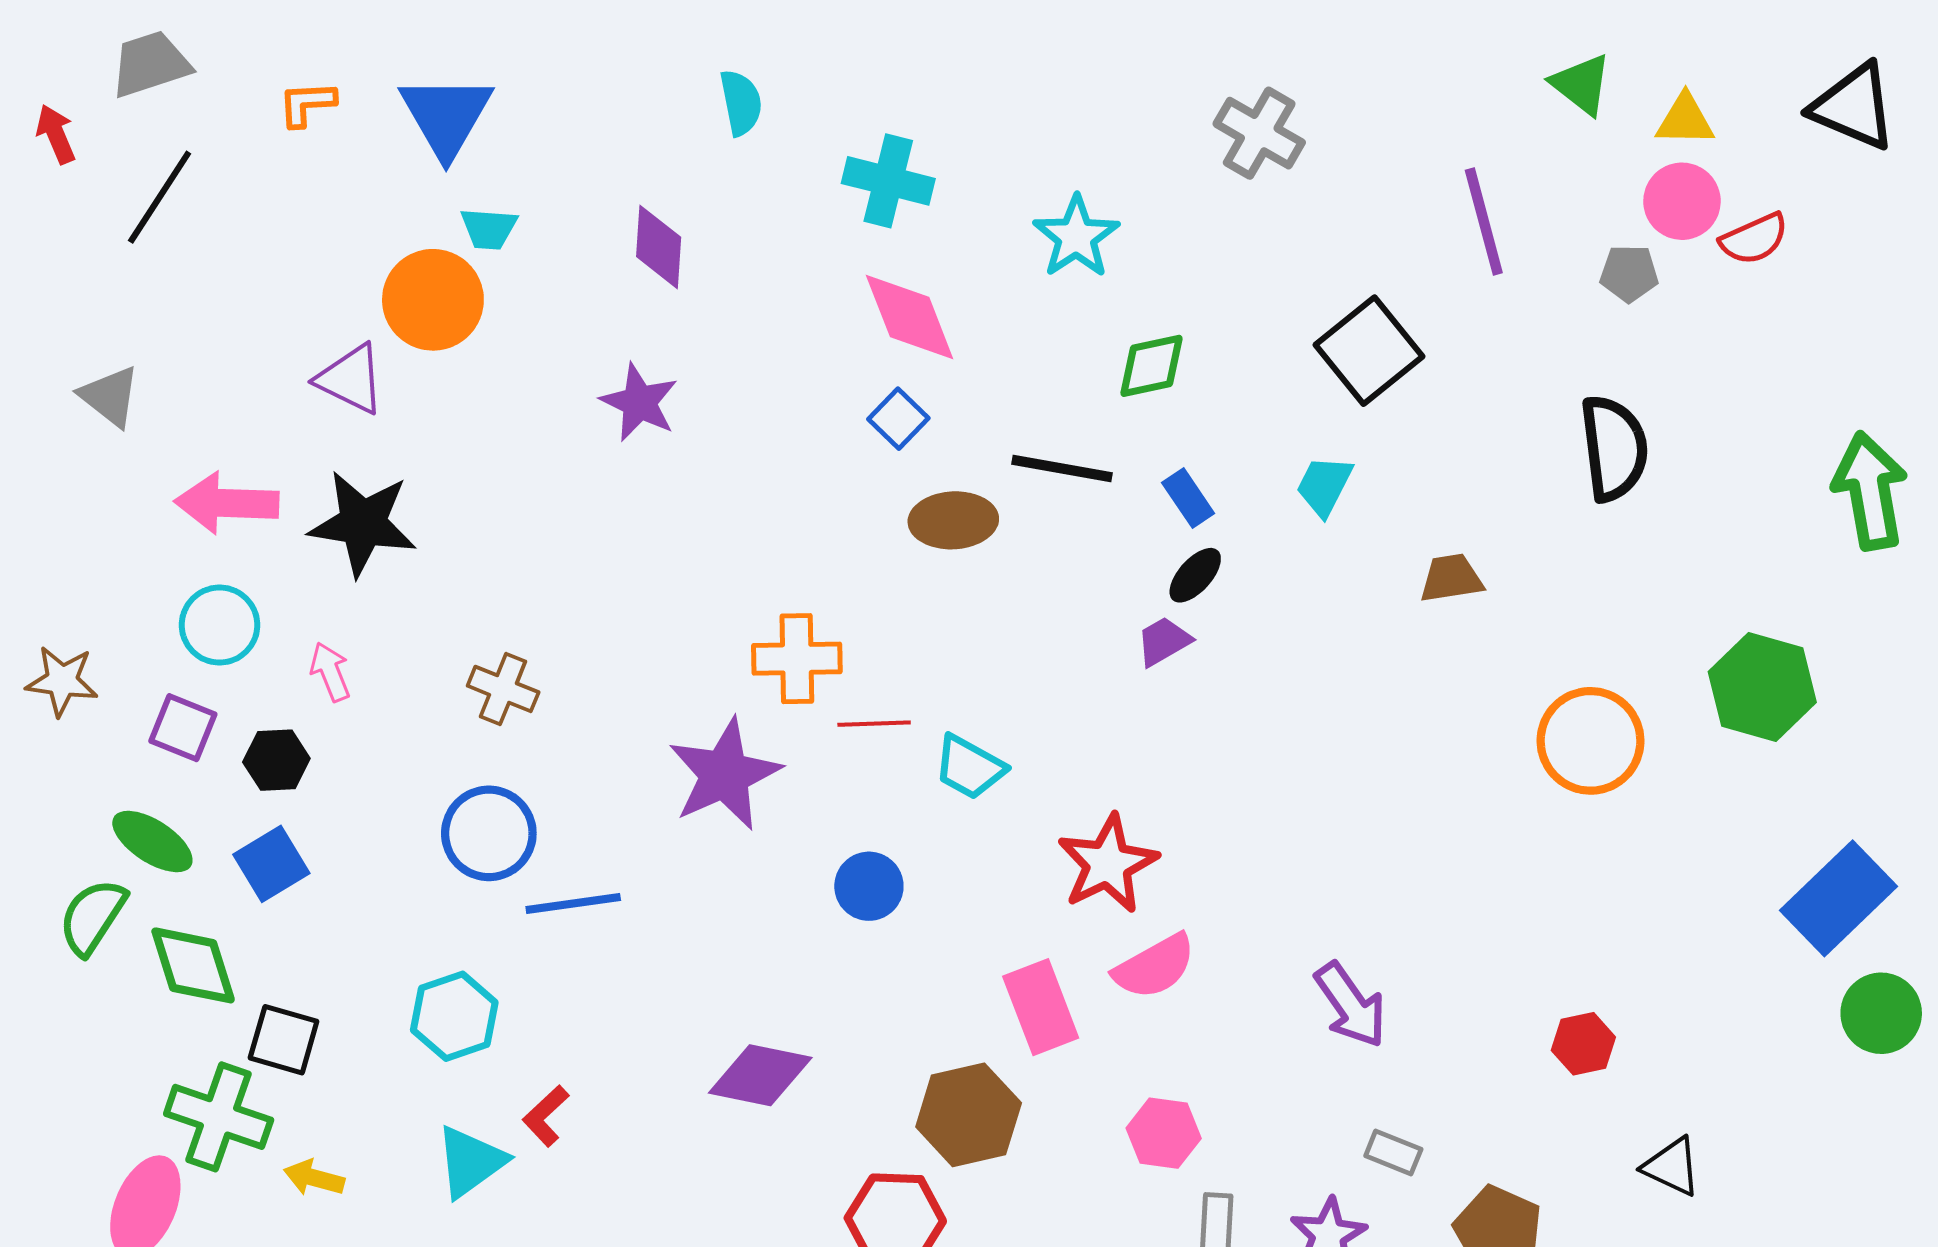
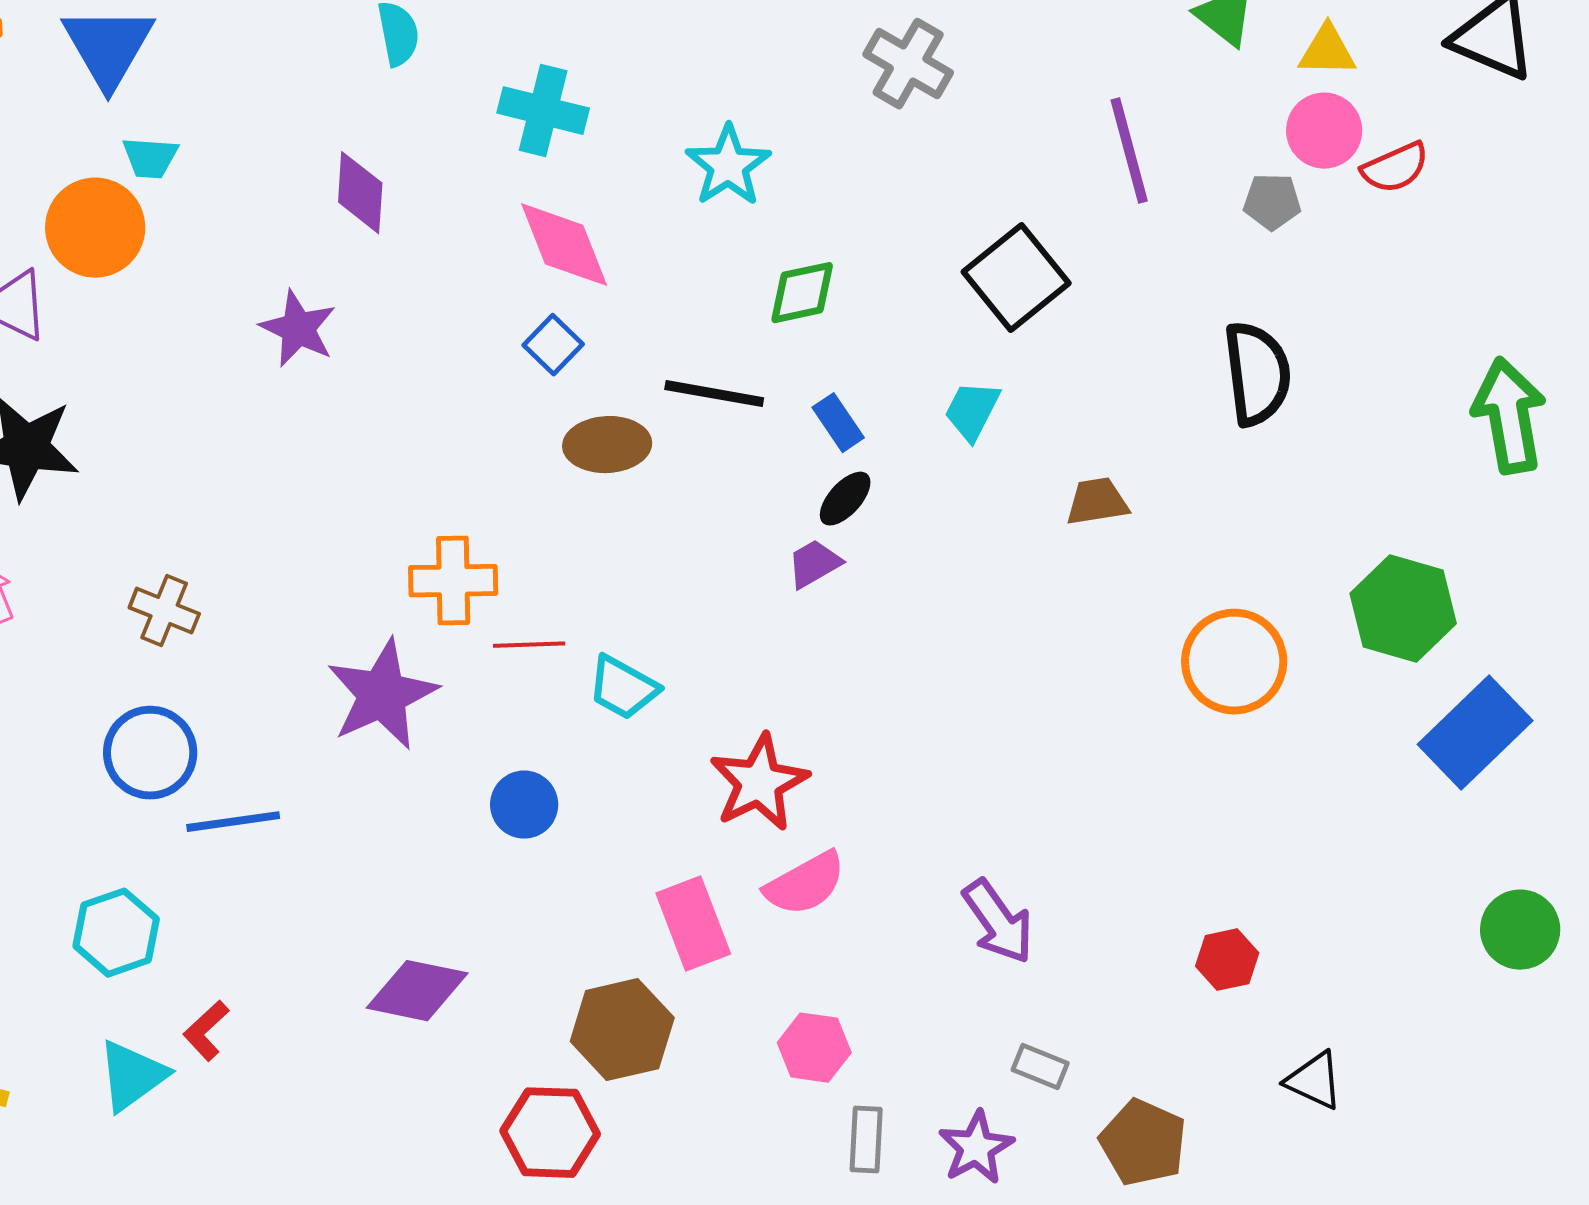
purple diamond: (659, 247) -> (360, 193), moved
blue rectangle: (1838, 898) -> (1475, 733), moved

